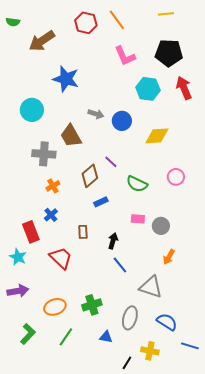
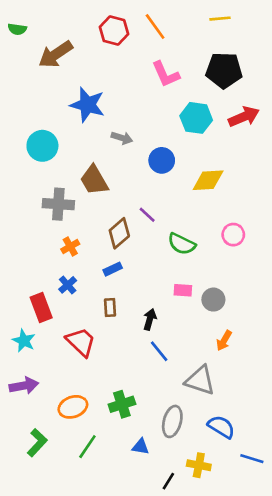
red arrow: (184, 88) -> (244, 117), turned 90
gray arrow: (96, 114) -> (122, 138), moved
blue rectangle: (101, 202) -> (113, 269), moved

